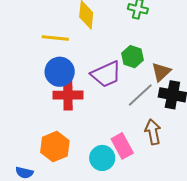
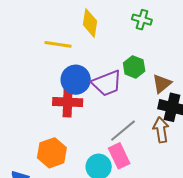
blue circle: (60, 72) -> (76, 80), moved
gray line: (140, 95) -> (123, 131), moved
brown arrow: (153, 132) -> (161, 130), moved

